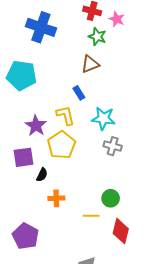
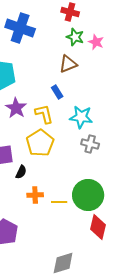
pink star: (117, 19) -> (96, 42), moved
purple star: (36, 126) -> (16, 108), moved
green circle: (111, 198) -> (88, 195), size x1.8
yellow line: (91, 216) -> (59, 202), moved

